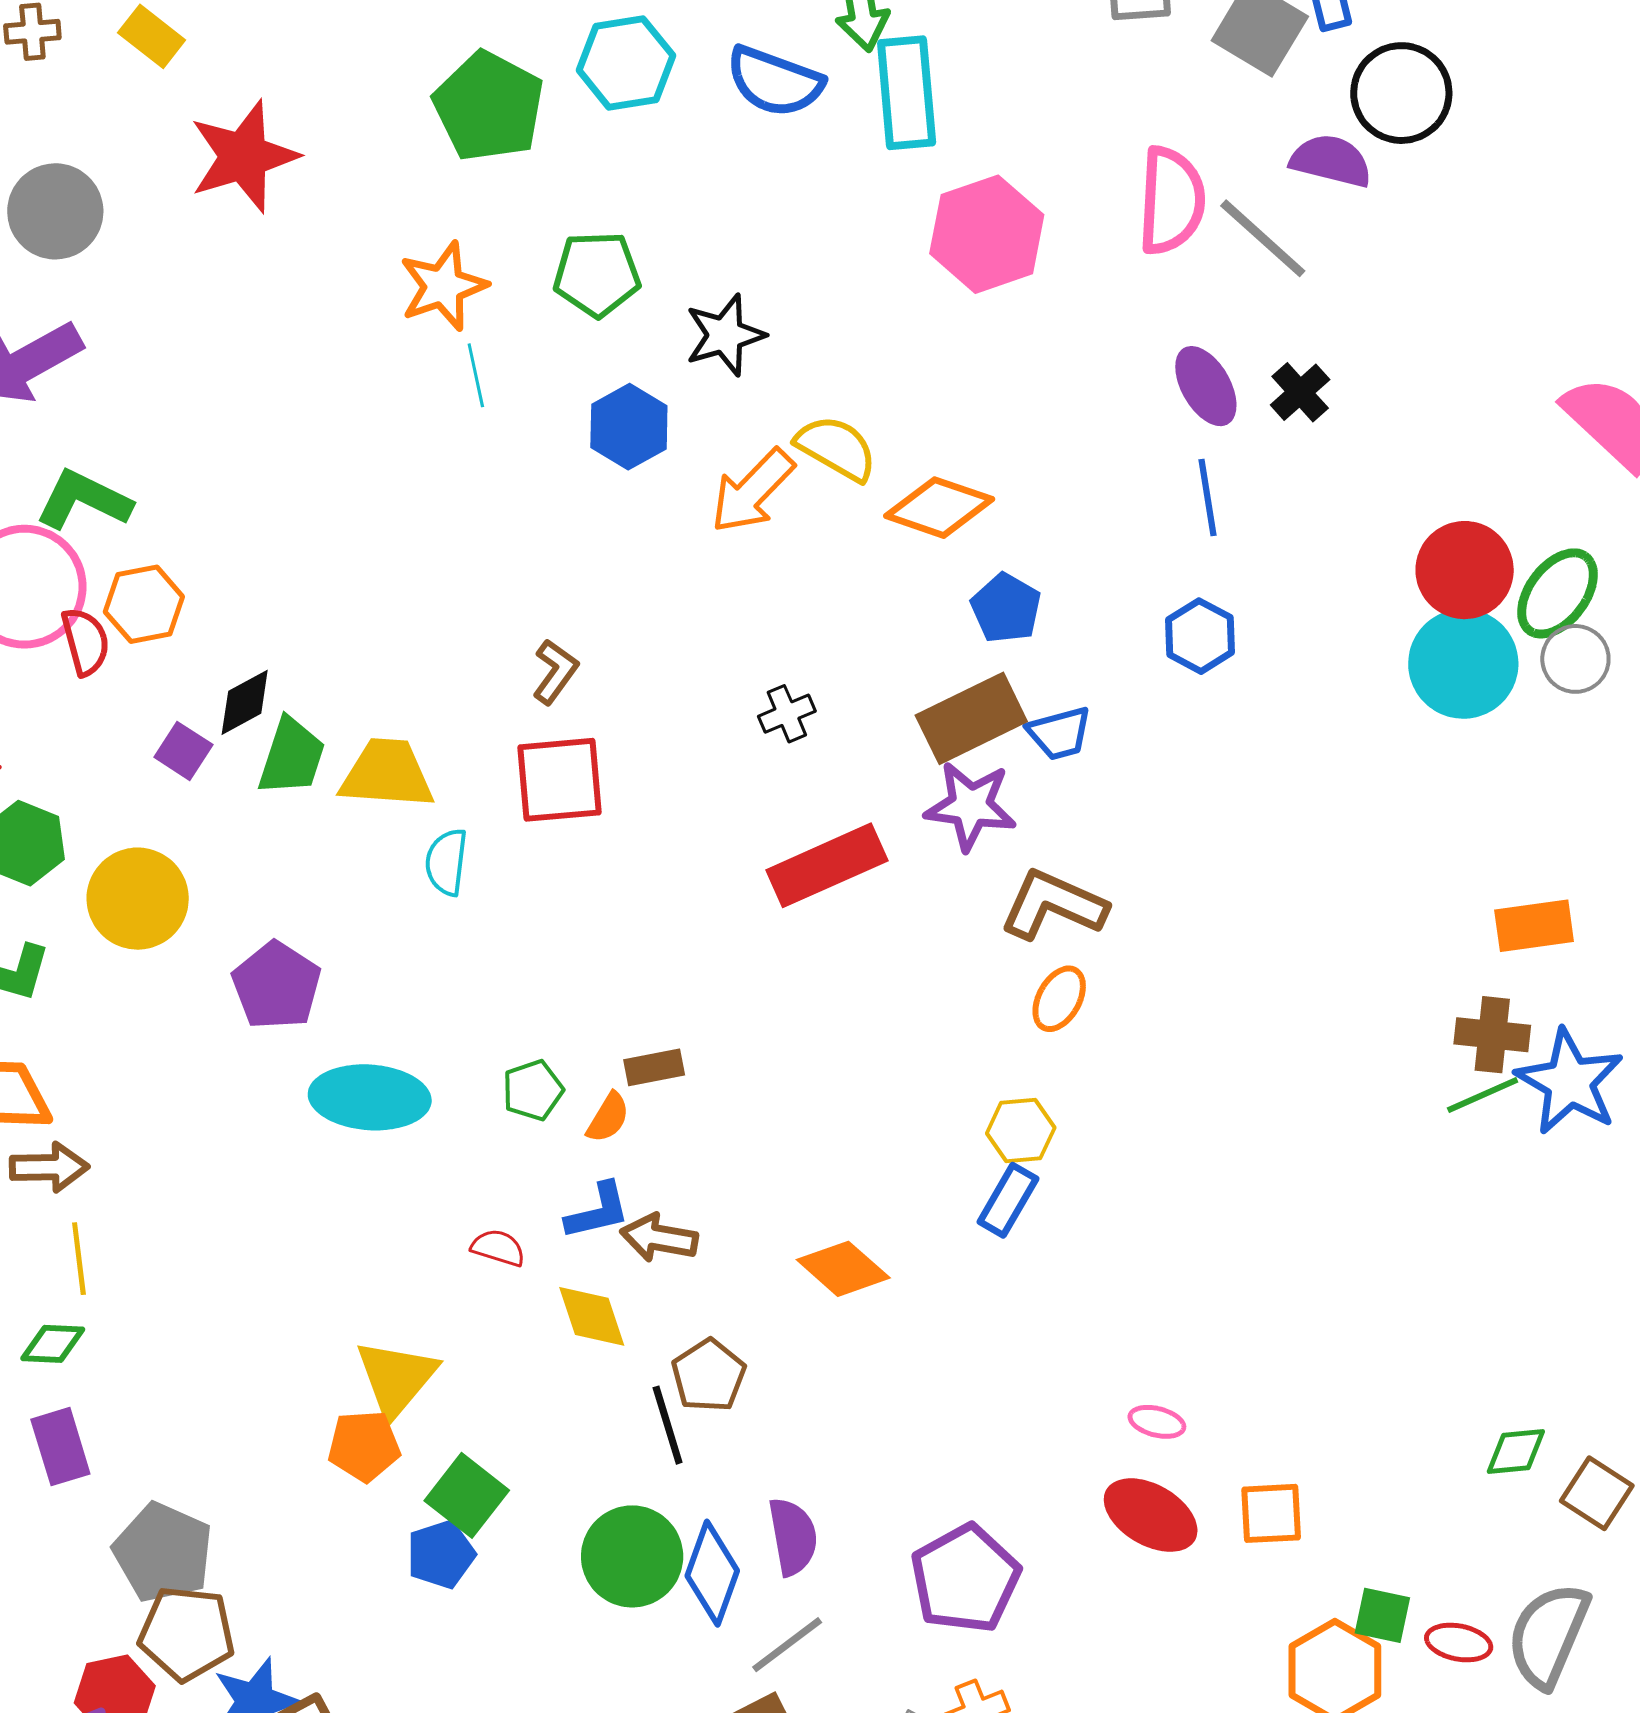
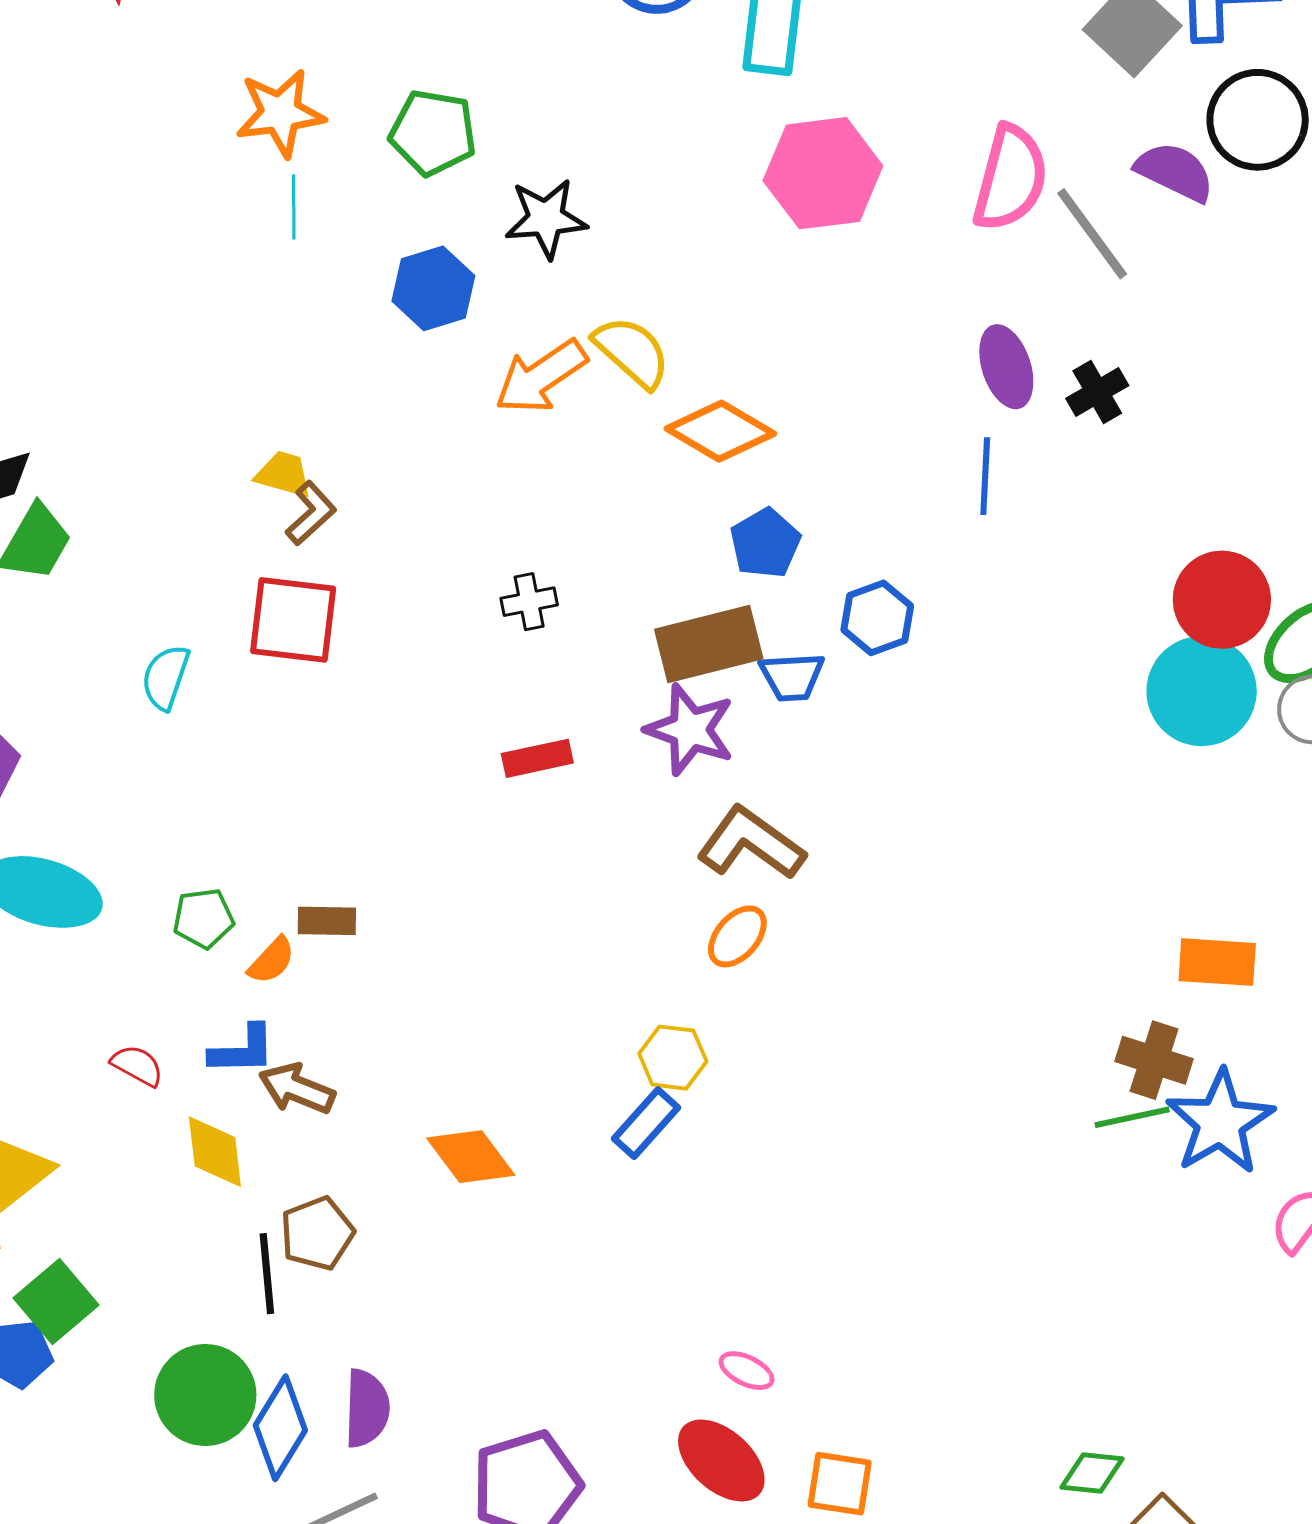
blue hexagon: (1200, 636) -> (877, 618), moved
yellow trapezoid: (387, 774) -> (284, 474), moved, size x0.6
red rectangle: (827, 865) -> (537, 758), size x0.6

